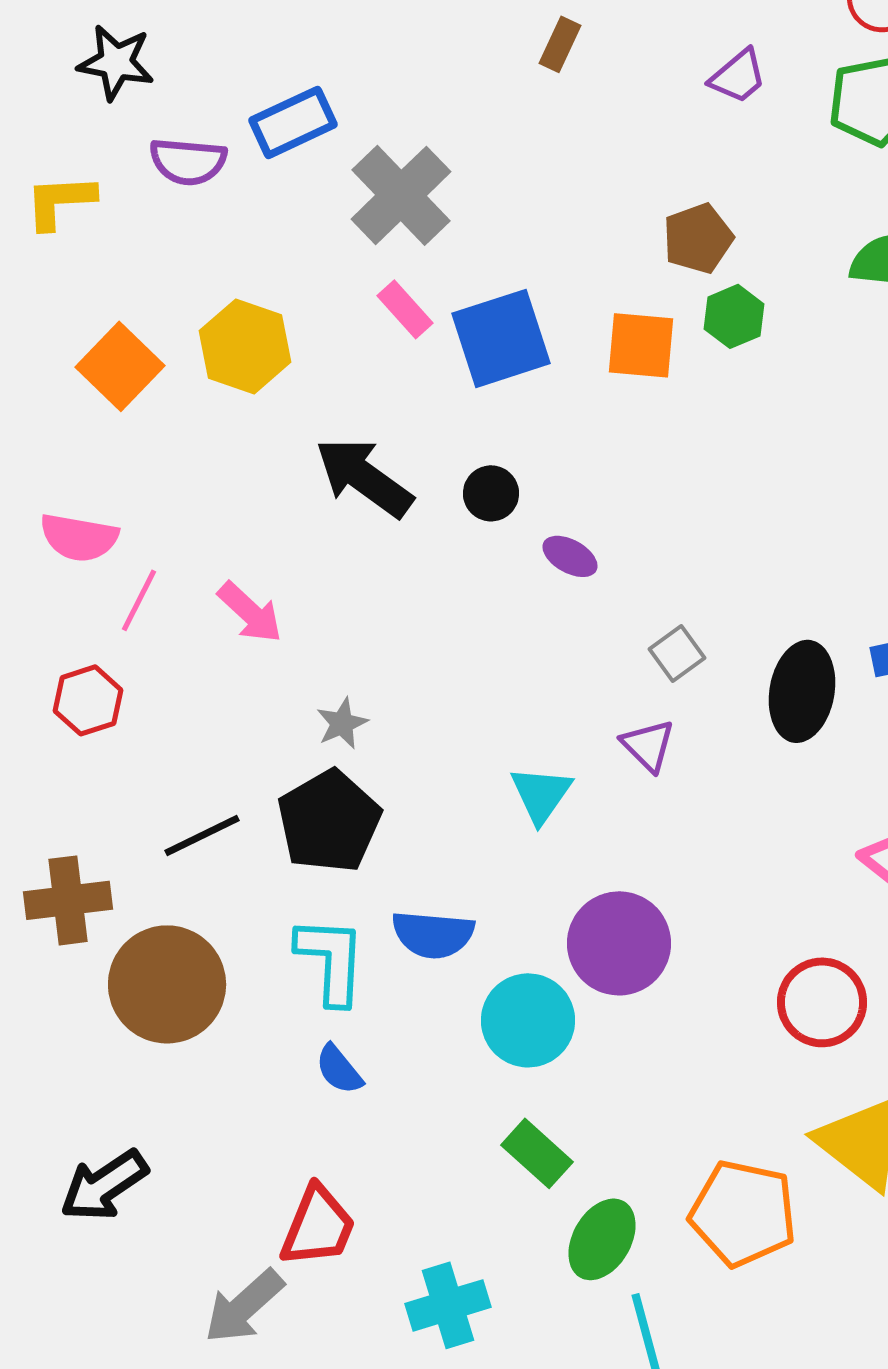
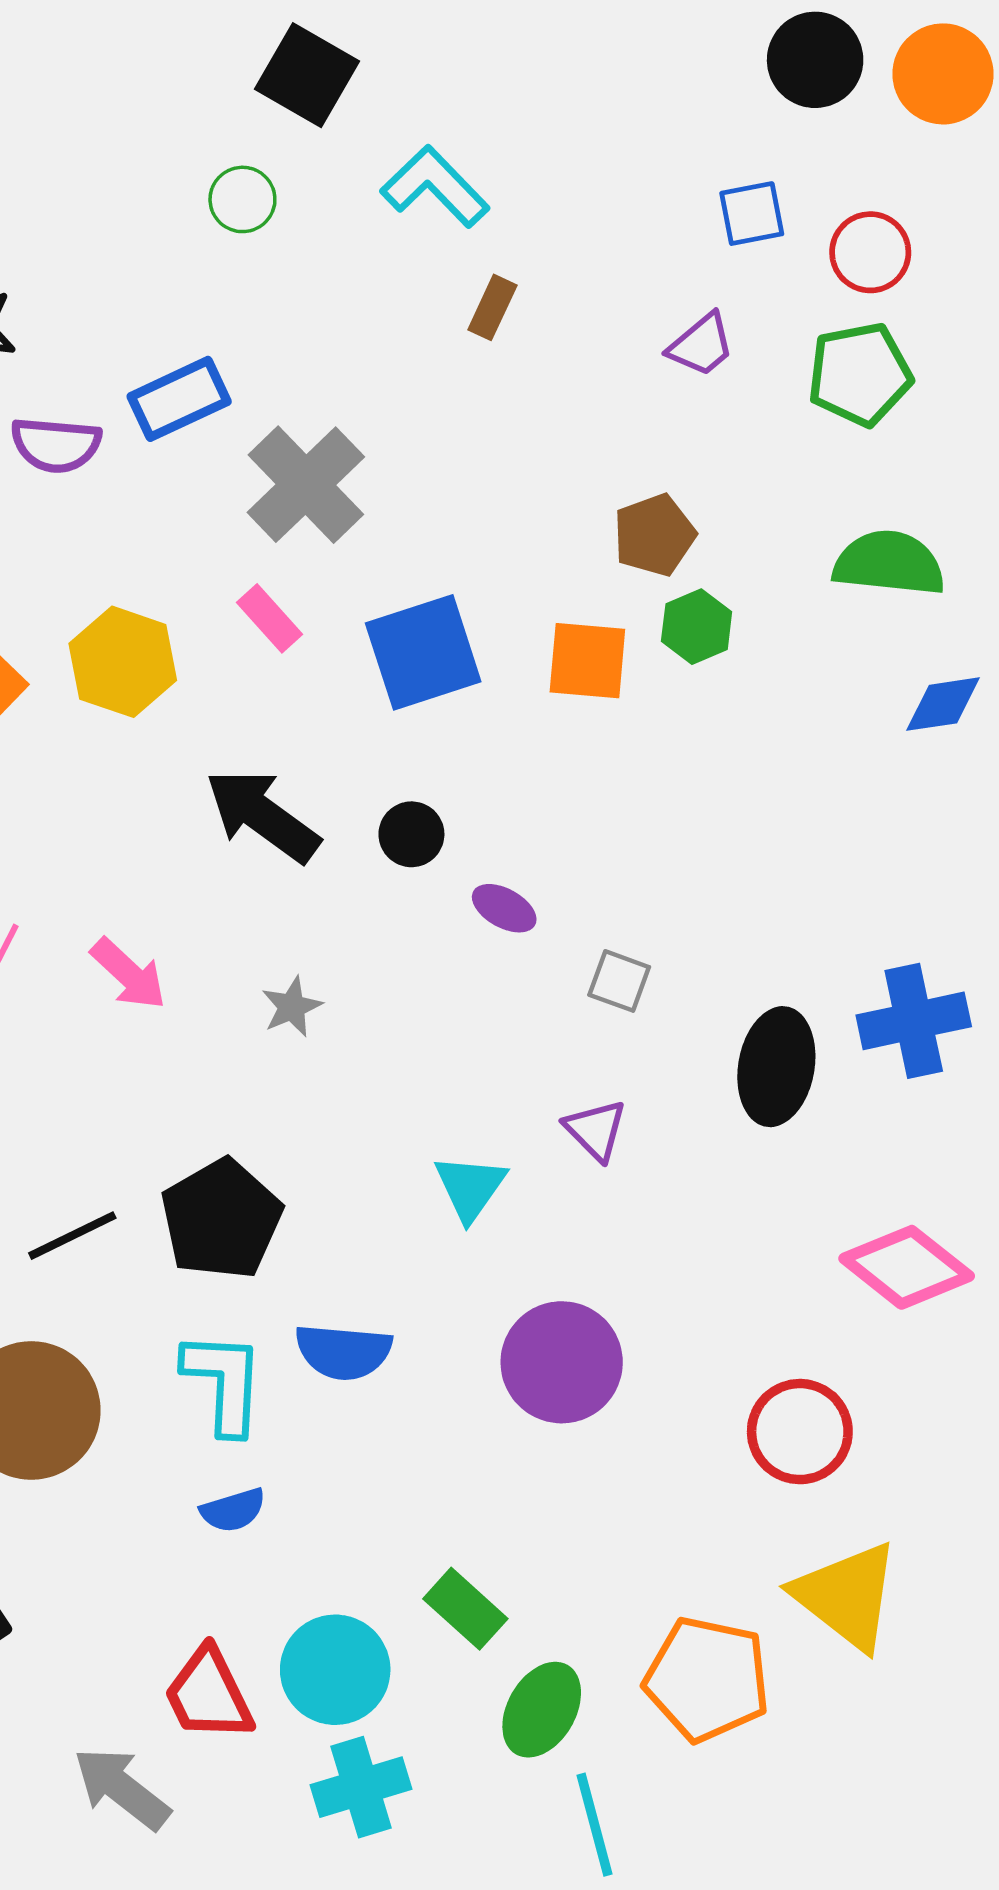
pink rectangle: (405, 309) -> (269, 618), moved
gray square: (677, 653) -> (619, 981), moved, turned -34
gray star: (342, 723) -> (292, 1007), moved
cyan circle: (528, 1020) -> (335, 1670), moved
blue semicircle: (339, 1069) -> (233, 1510), turned -68
red trapezoid: (318, 1226) -> (208, 1694), turned 132
gray arrow: (244, 1306) -> (122, 1788), turned 80

